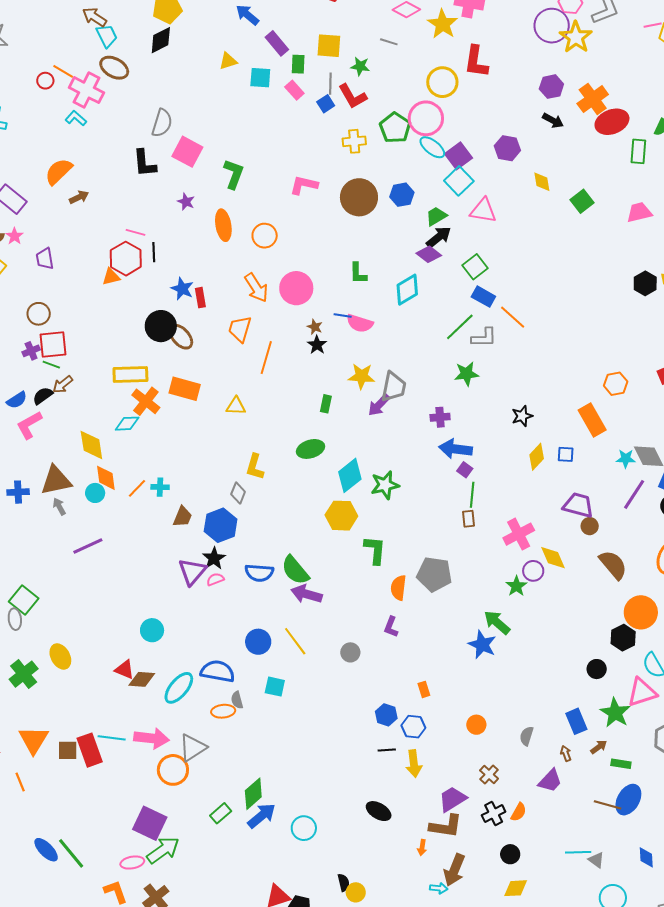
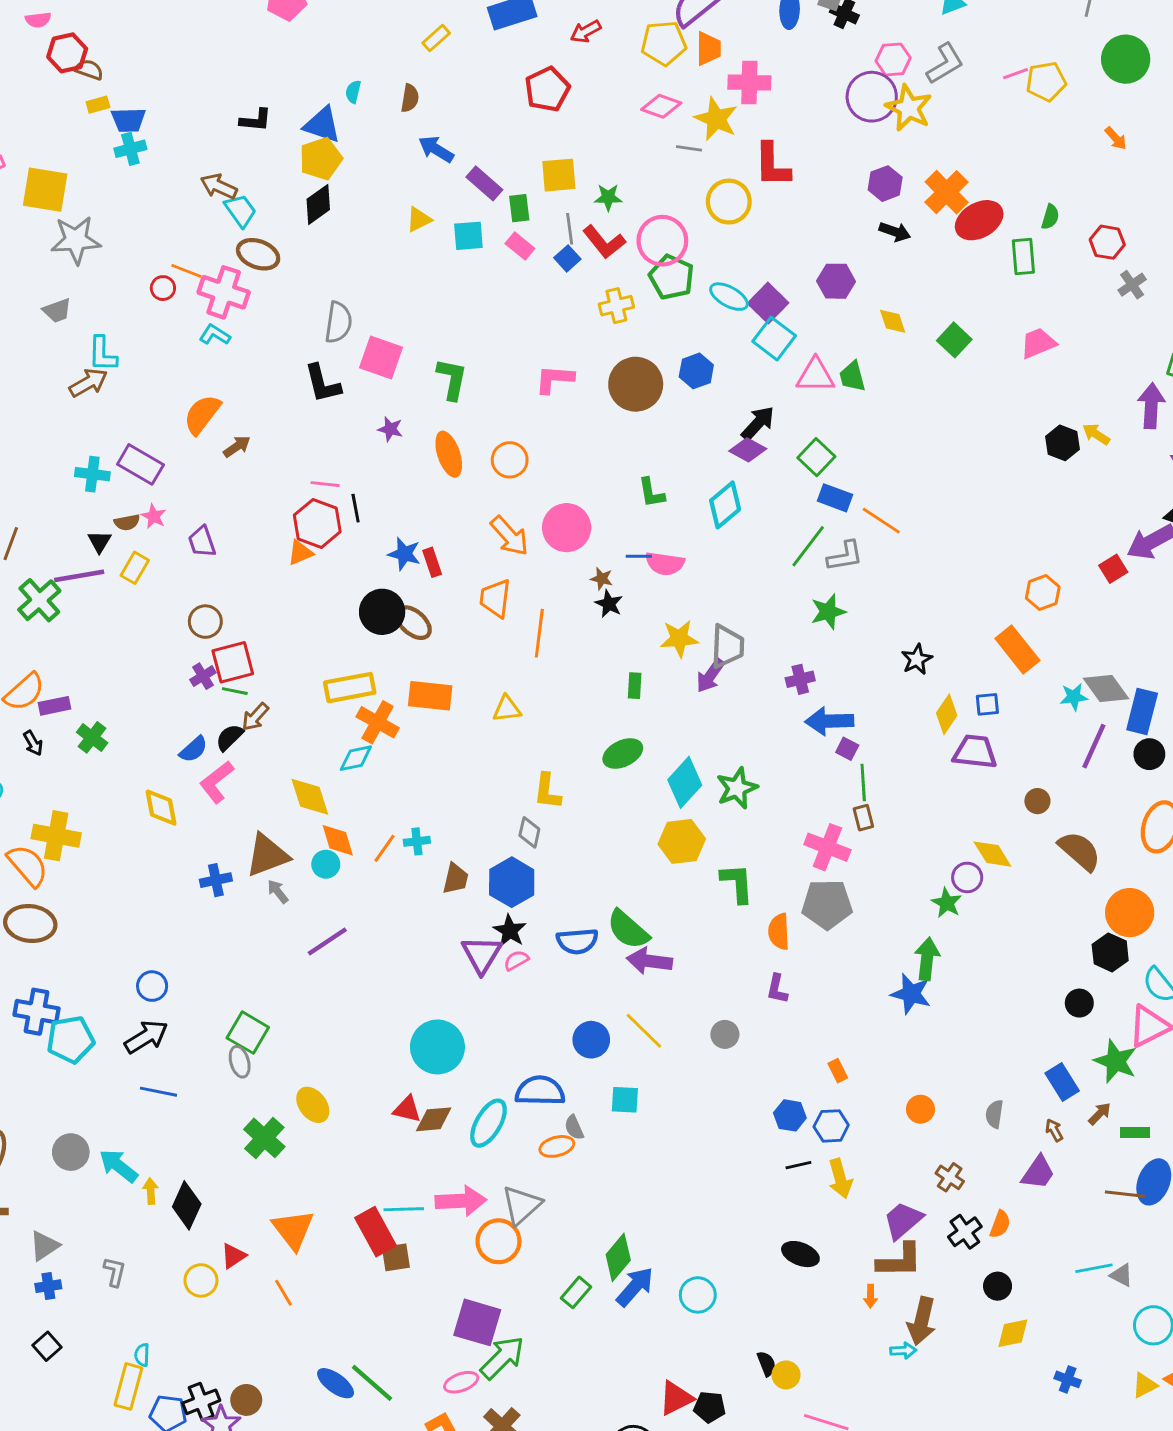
gray line: (389, 42) -> (689, 148), moved
pink circle: (426, 118) -> (662, 241), moved
green trapezoid: (436, 216) -> (852, 376), moved, turned -65
purple trapezoid: (578, 505) -> (975, 752), moved
pink cross: (519, 534) -> (827, 847), moved, turned -32
green arrow: (497, 622) -> (927, 959), turned 64
cyan circle: (152, 630) -> (437, 1047), size x1.6
brown square: (68, 750) -> (396, 1257), moved

